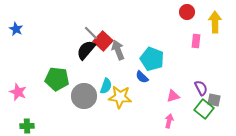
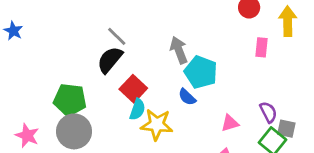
red square: (103, 41) -> (133, 89), moved
gray arrow: (118, 50) -> (179, 50), moved
pink star: (18, 92) -> (27, 136), moved
gray circle: (84, 96) -> (74, 131), moved

